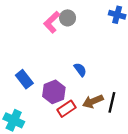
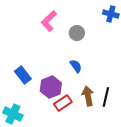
gray circle: (68, 18) -> (77, 33), moved
brown arrow: (93, 101) -> (88, 96), turned 102

